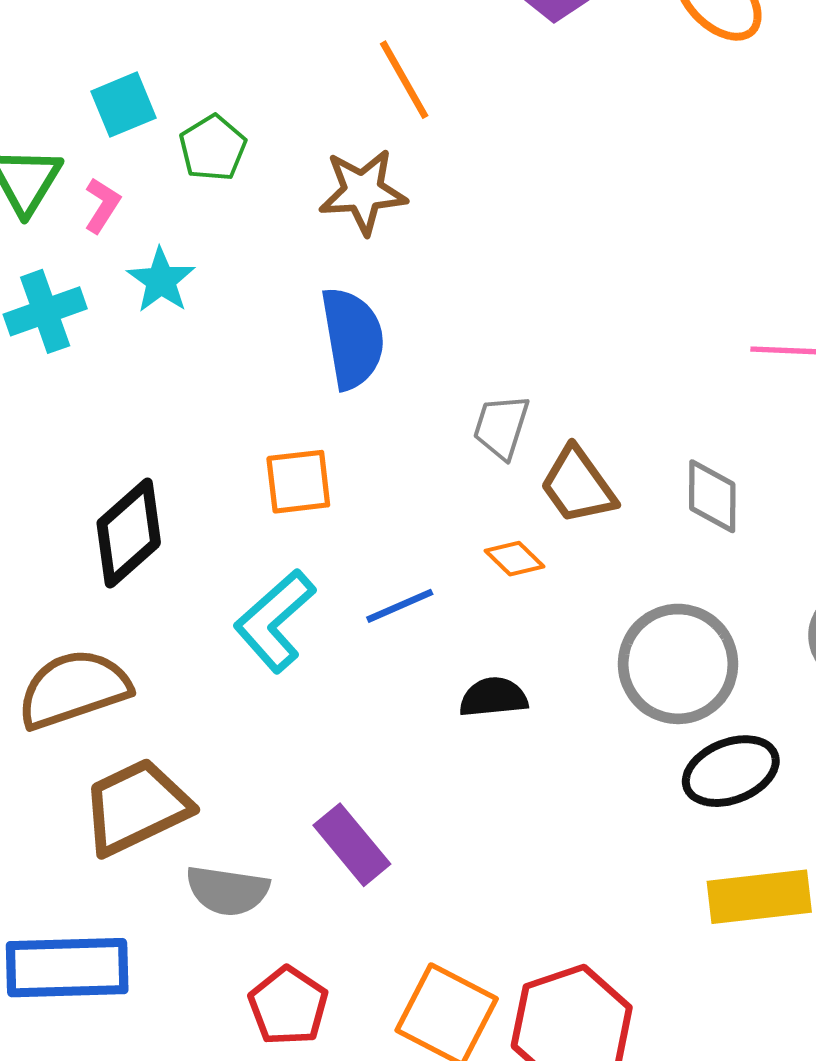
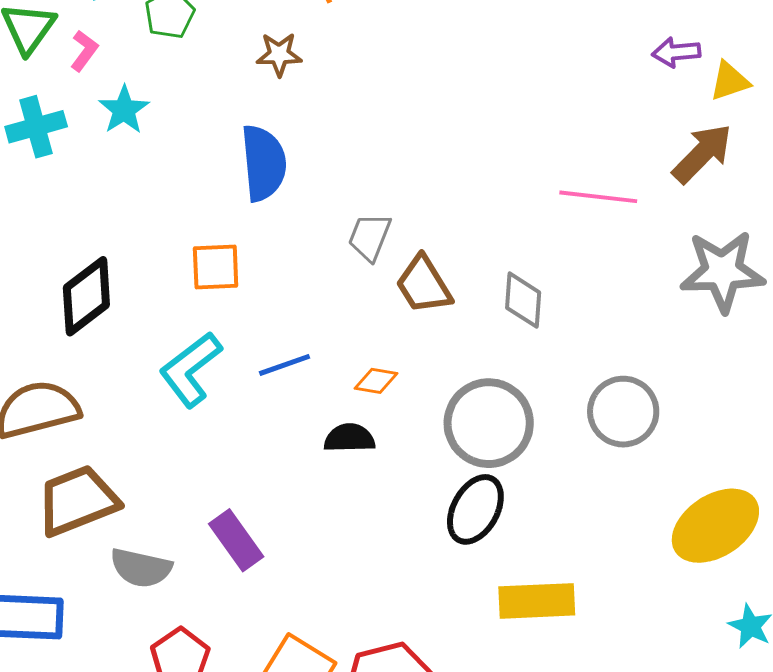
brown star: (363, 192) -> (279, 54), size x0.7
orange diamond: (514, 559) -> (376, 381), moved, turned -39
black ellipse: (731, 771) -> (475, 509), moved, turned -44

